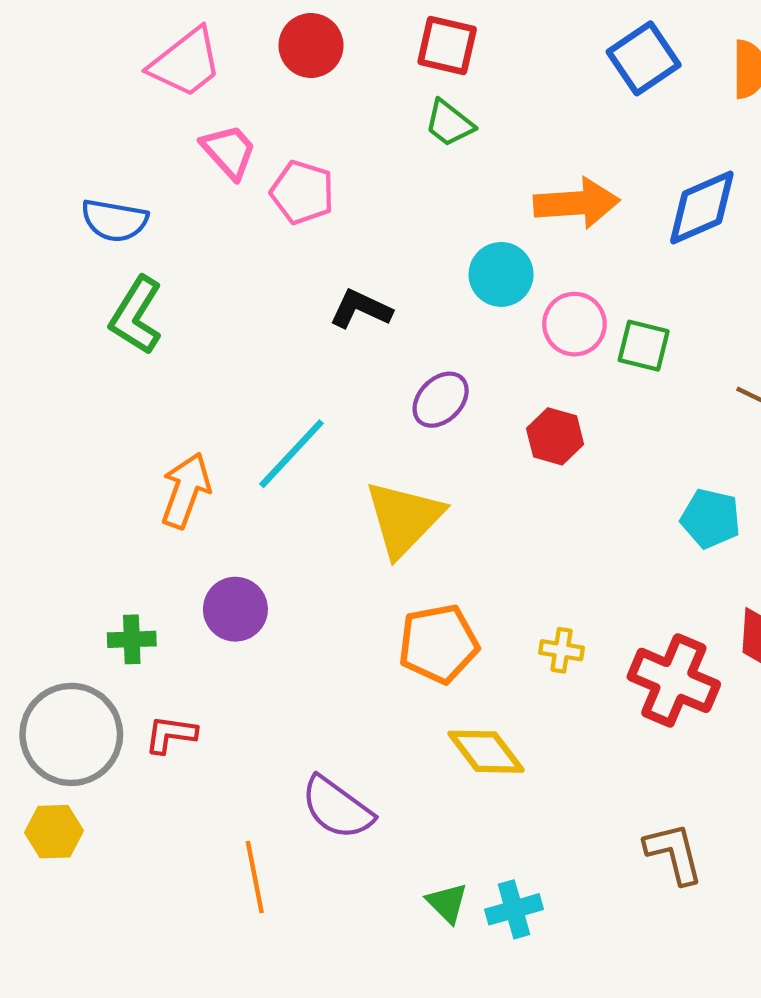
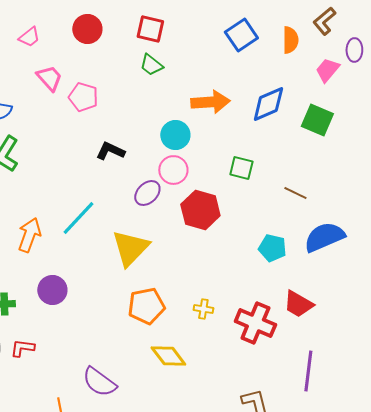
pink trapezoid: (186, 63) -> (29, 37), size x0.6
pink circle: (574, 324) -> (173, 170), moved
red hexagon: (555, 436) -> (200, 210), size x1.5

